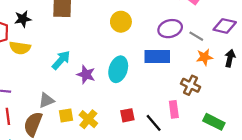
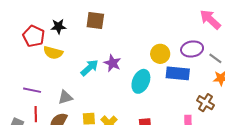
yellow circle: (121, 22) -> (160, 54), moved
purple star: (86, 74) -> (112, 63), moved
gray triangle: (46, 100) -> (65, 97), moved

